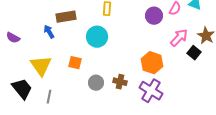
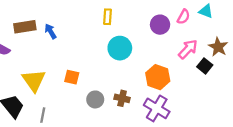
brown rectangle: (66, 17) -> (25, 27), moved
blue arrow: (49, 32) -> (51, 31), moved
cyan circle: (97, 37) -> (120, 48), moved

